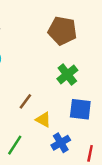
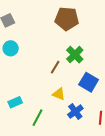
brown line: (25, 101) -> (55, 67), moved
blue square: (80, 109) -> (89, 82), turned 30

